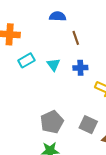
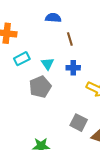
gray pentagon: (52, 122) -> (40, 87), moved

